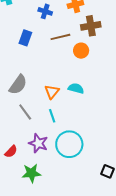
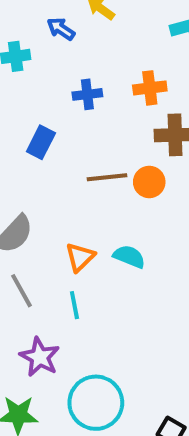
blue cross: (45, 11) -> (87, 94), turned -32
brown line: (60, 37) -> (107, 177), moved
cyan circle: (69, 144) -> (96, 403), moved

